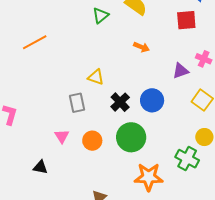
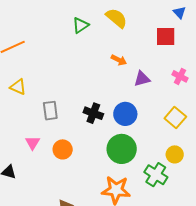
purple triangle: (181, 71) -> (142, 79), moved
yellow triangle: (96, 77) -> (18, 87), moved
black cross: (120, 102) -> (93, 113), turned -30
green circle: (131, 137) -> (122, 149), moved

